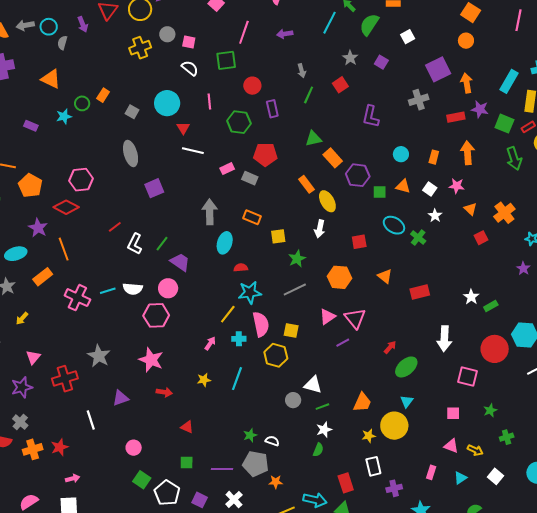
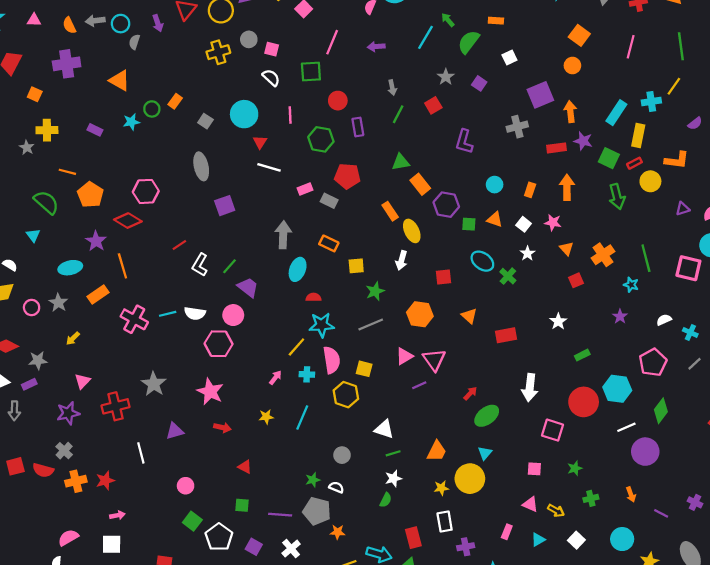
white star: (471, 297) -> (558, 321), moved
gray circle: (293, 400) -> (342, 455), moved

